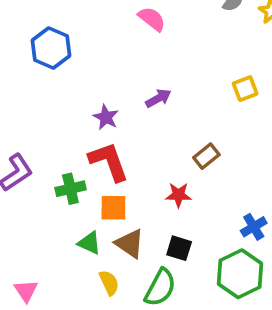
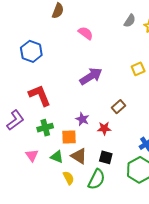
purple arrow: (158, 98) -> (91, 76), size x1.6
purple star: (106, 117) -> (82, 119), moved
red L-shape: (109, 162) -> (40, 95), moved
pink triangle: (26, 291) -> (32, 155), moved

